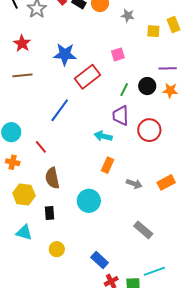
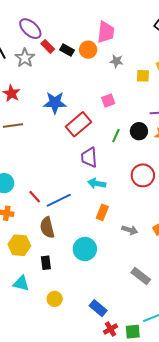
blue line: (60, 110) -> (59, 200), moved, turned 30
purple trapezoid: (121, 115) -> (89, 157), moved

